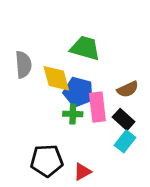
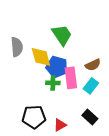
green trapezoid: (85, 48) -> (62, 35), turned 40
black rectangle: (124, 119) -> (90, 117), moved
cyan rectangle: (125, 141) -> (91, 86), moved

